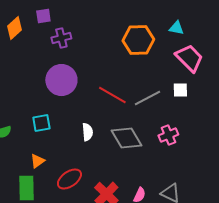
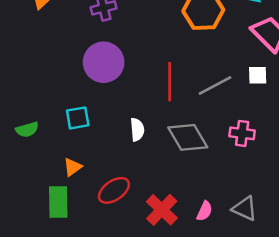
red line: (112, 95) -> (170, 82), turned 60
pink cross: (168, 135) -> (242, 133), turned 30

